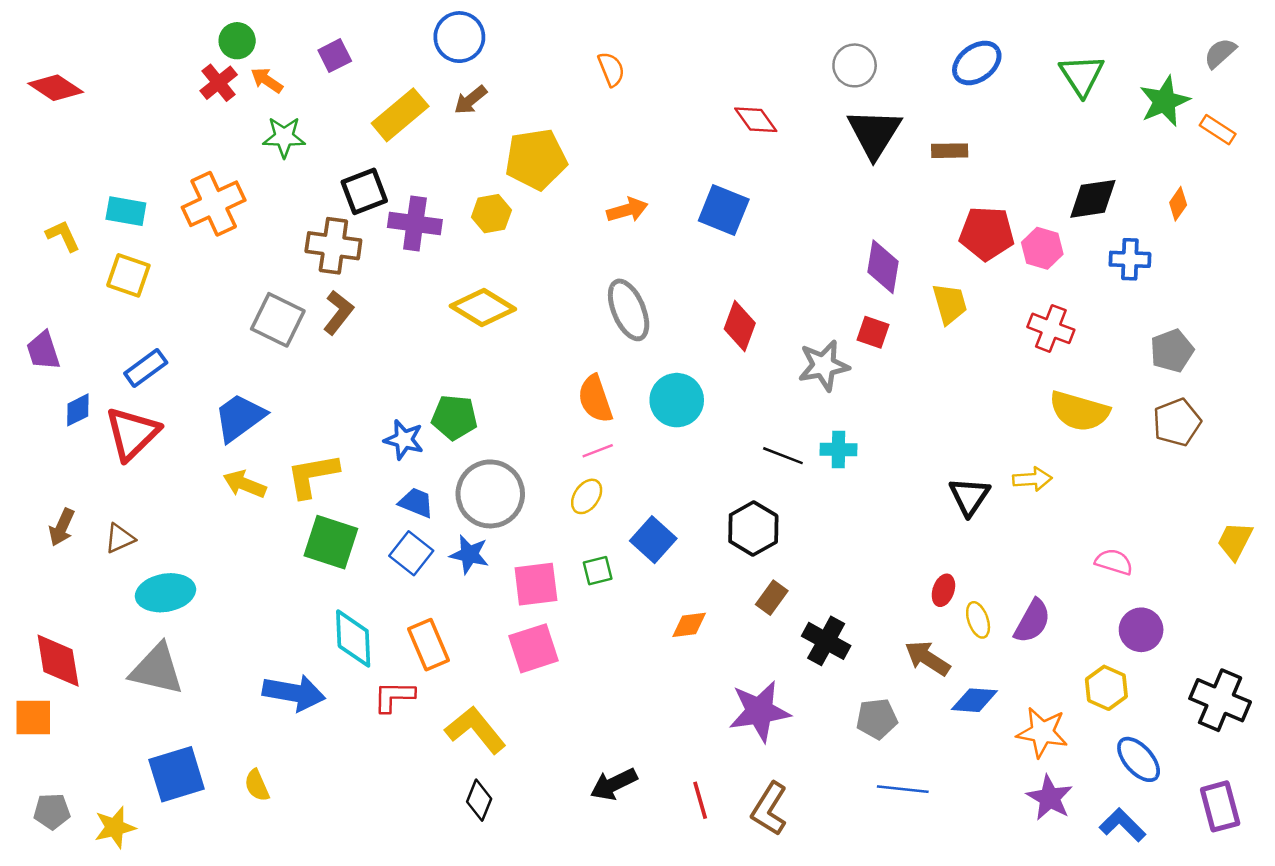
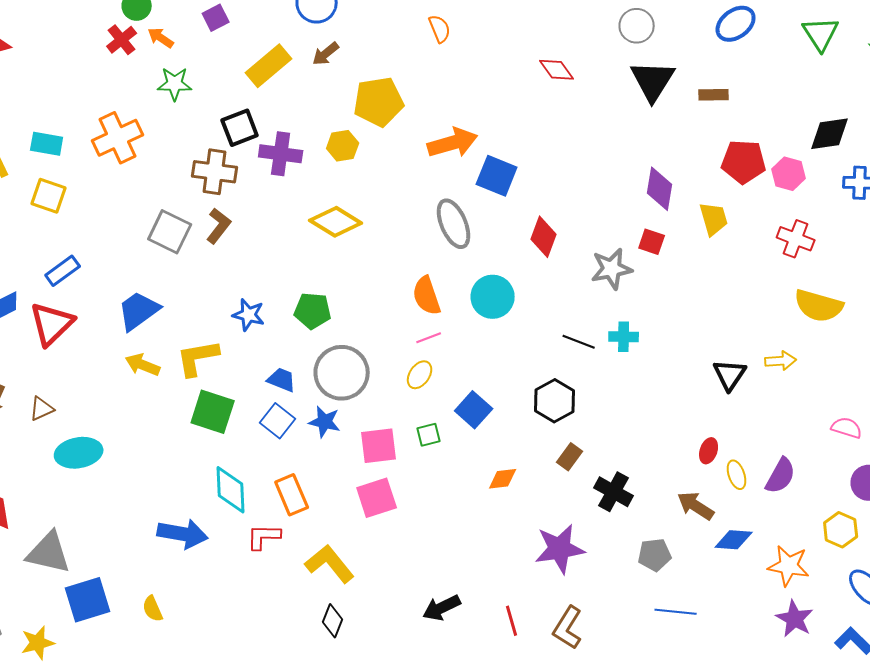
orange arrow: (627, 210) -> (453, 143), size x1.5
blue square: (724, 210) -> (497, 176), moved
blue star: (404, 440) -> (249, 315), moved
gray triangle: (157, 669) -> (49, 553), moved

